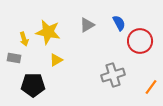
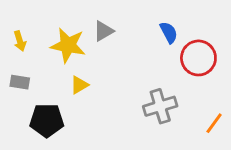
gray triangle: (87, 25) -> (103, 31), moved
yellow arrow: (24, 39) -> (20, 41), moved

